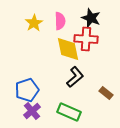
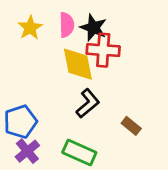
black star: (91, 18) -> (93, 28), moved

